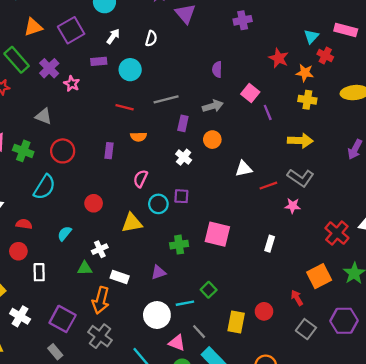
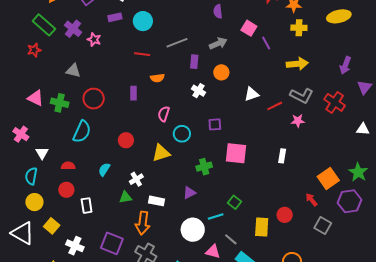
purple square: (181, 196) -> (215, 124), moved
red cross: (337, 233) -> (335, 102), moved
purple hexagon: (344, 321) -> (349, 201), moved

